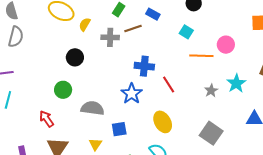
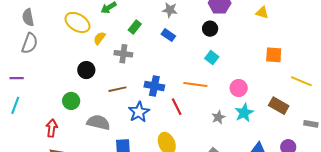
brown line: (133, 29) -> (117, 89), moved
cyan square: (186, 32) -> (212, 58), moved
pink circle: (226, 45) -> (239, 88), moved
orange line: (201, 56) -> (195, 85), moved
red arrow: (47, 119) -> (52, 128), turned 36

